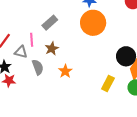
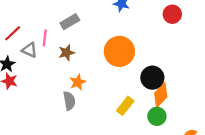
orange circle: (93, 23) -> (119, 51), moved
gray semicircle: (38, 67) -> (69, 101), moved

